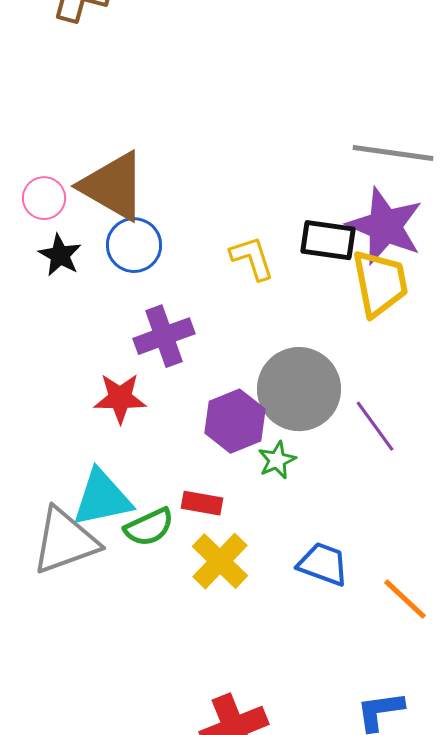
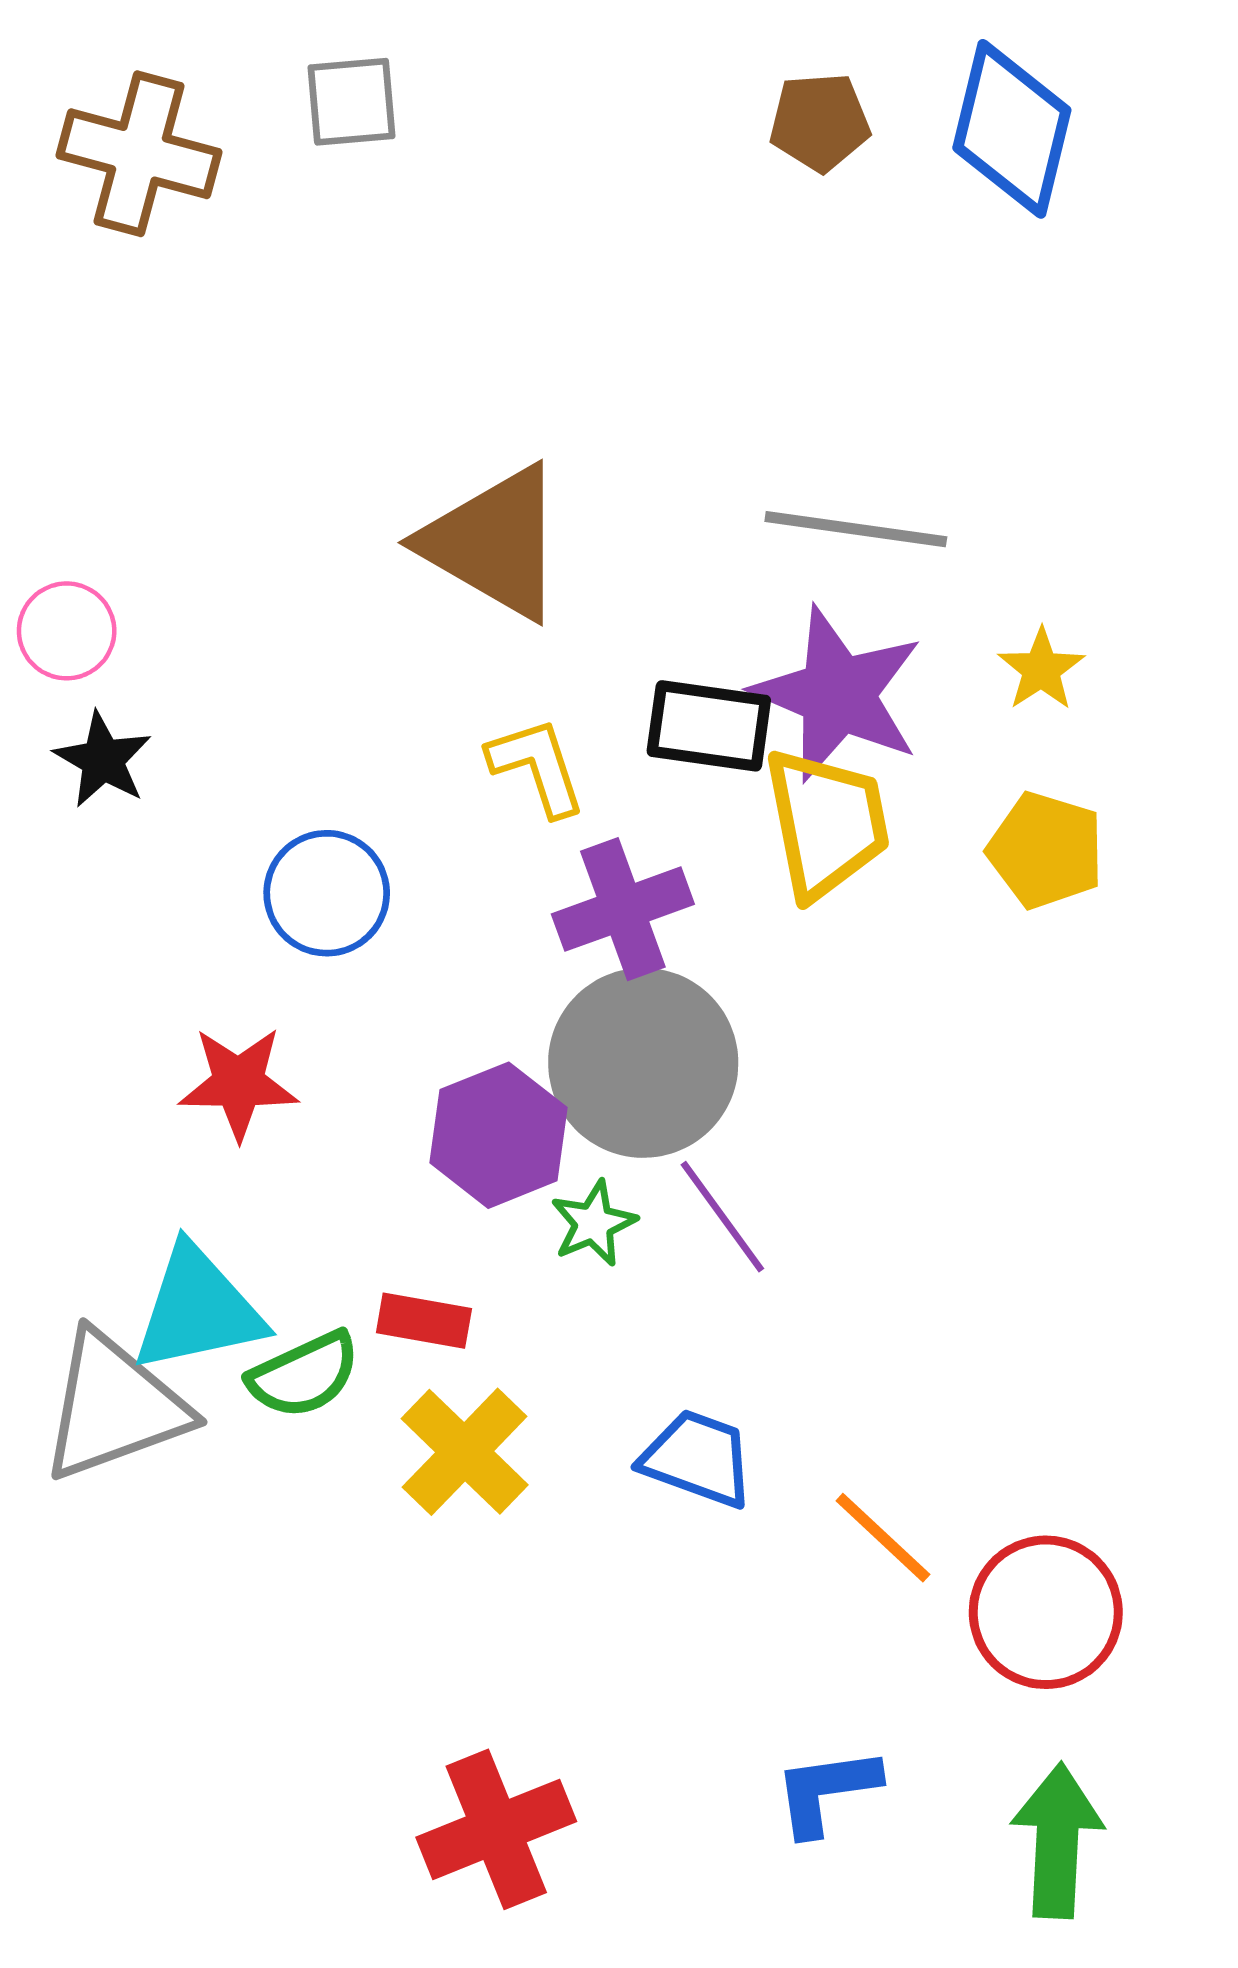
brown triangle: (113, 186) -> (494, 543), moved
blue circle: (134, 245) -> (327, 893), moved
purple cross: (164, 336) -> (623, 909), moved
purple line: (375, 426) -> (722, 1217), moved

